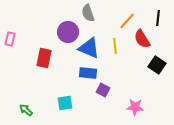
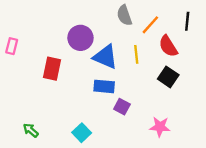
gray semicircle: (88, 13) -> (124, 15), moved
black square: (157, 65) -> (168, 77), moved
cyan square: (65, 103) -> (82, 133), moved, turned -35

